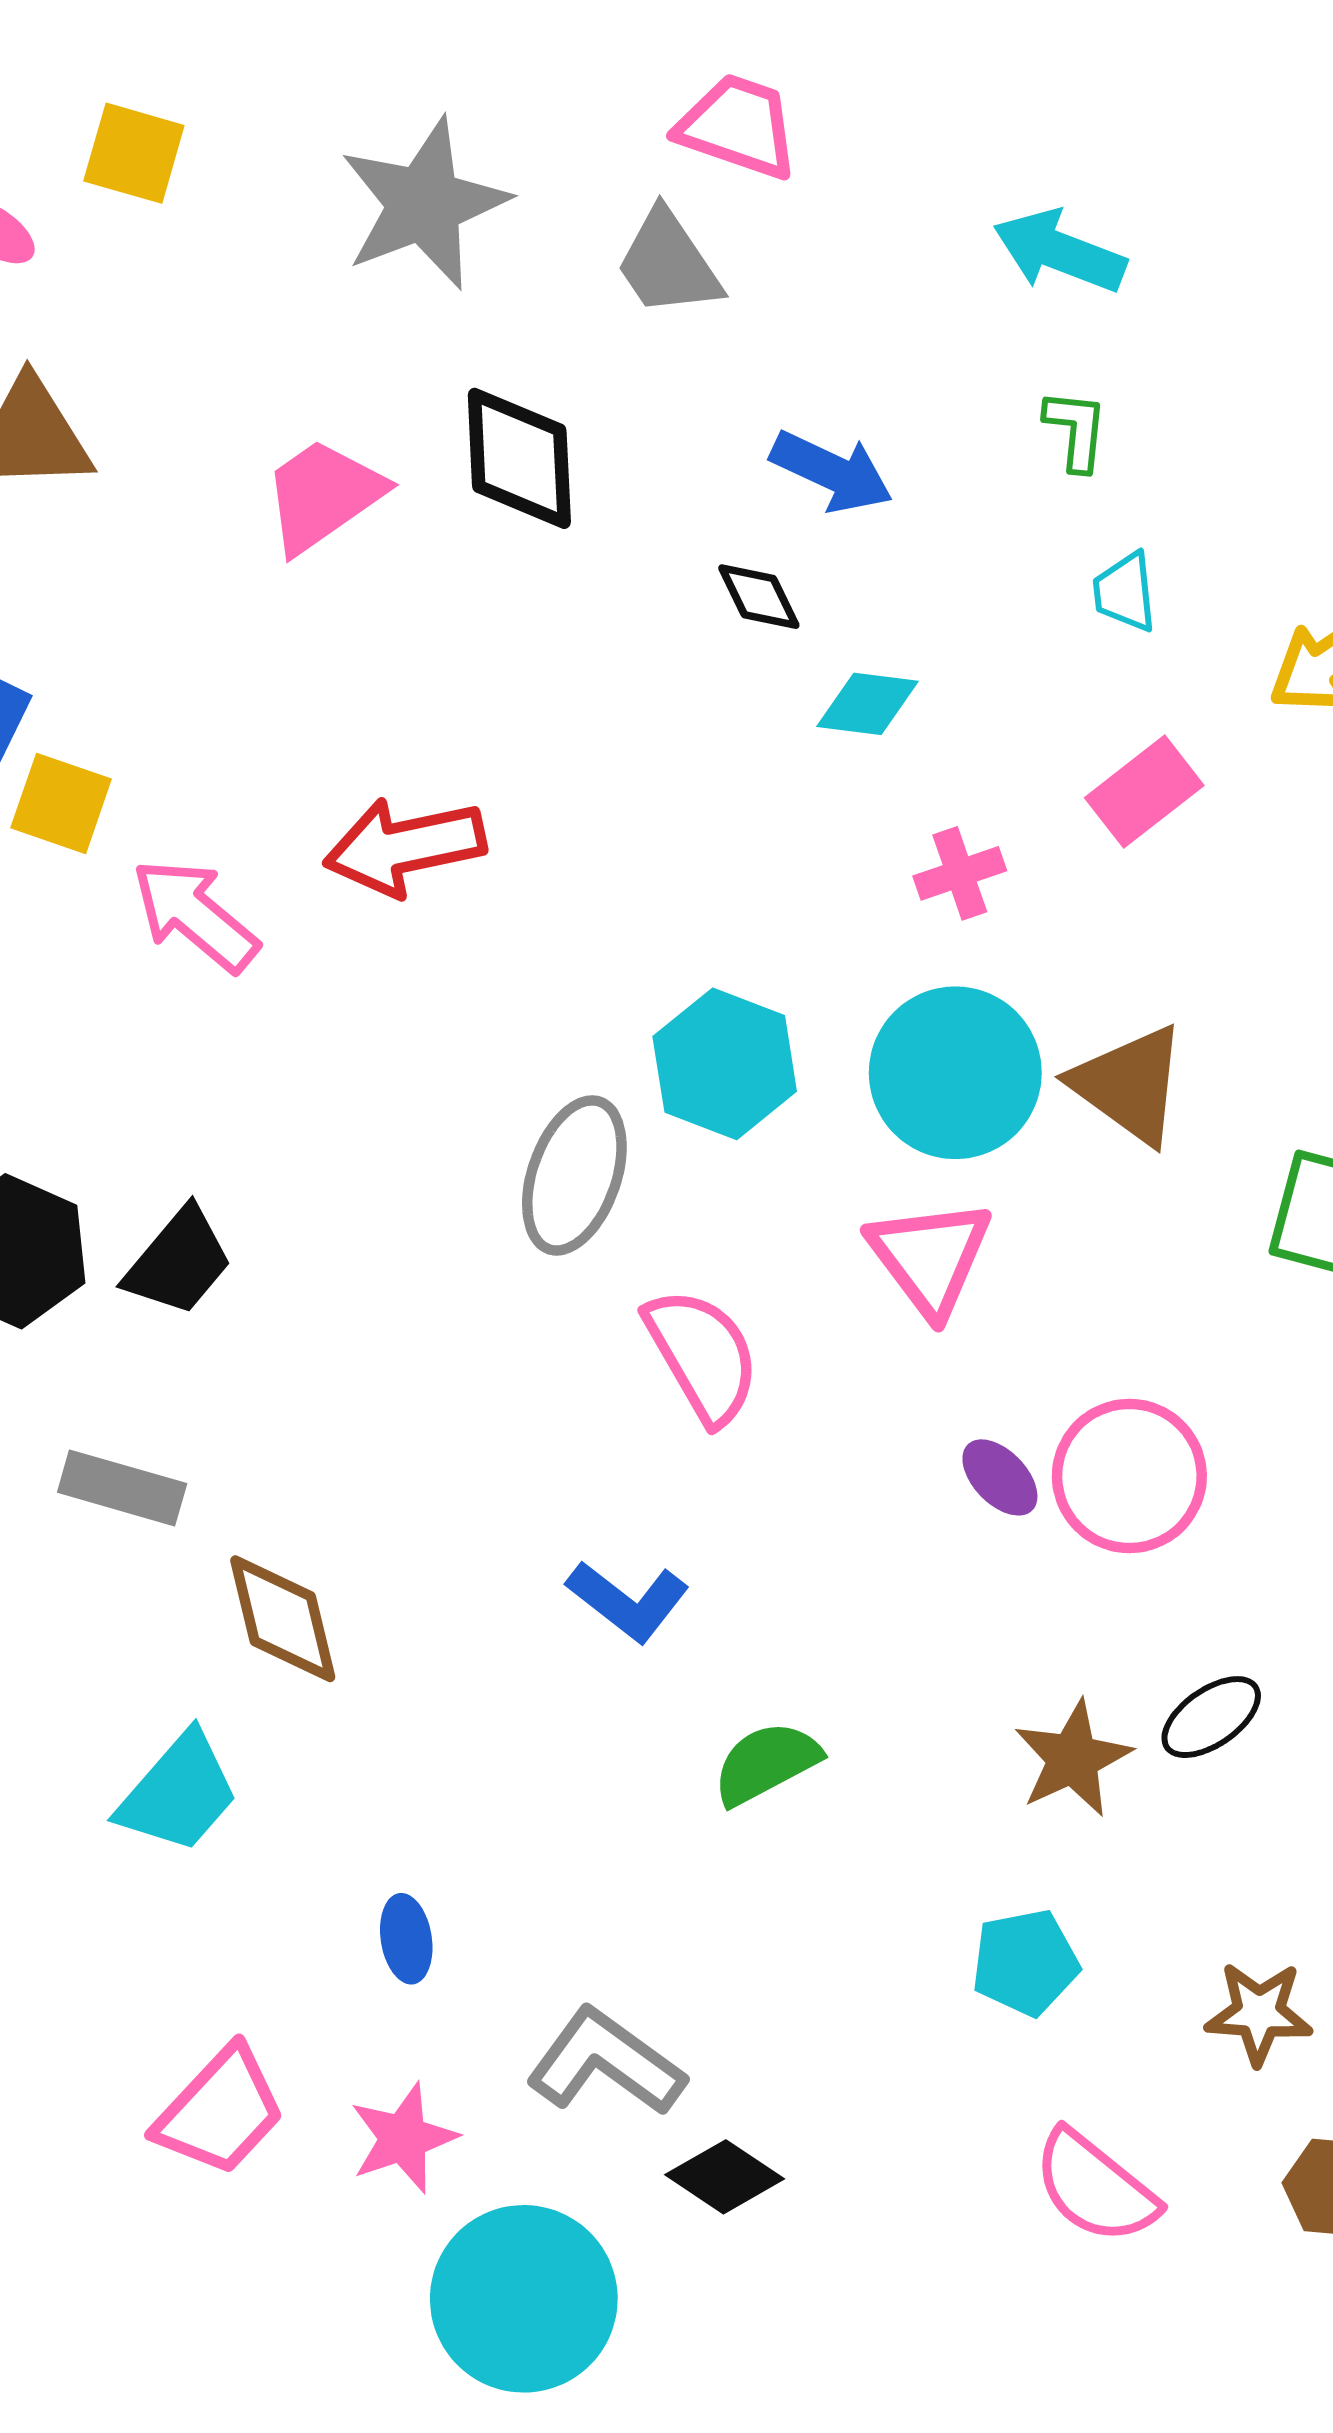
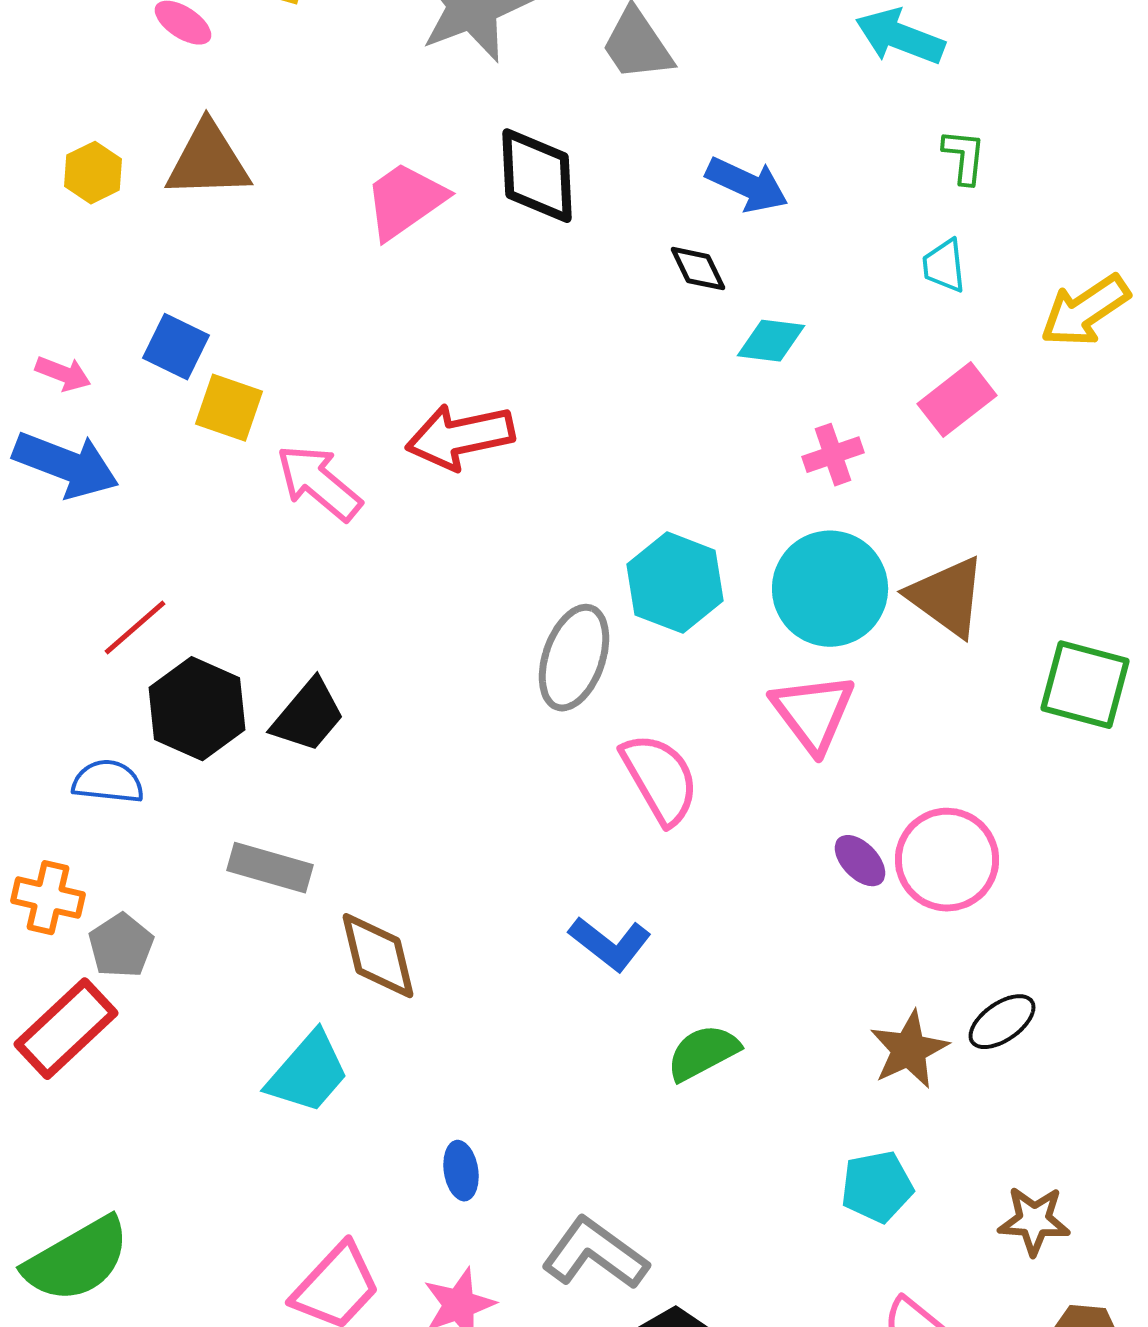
green L-shape: (1076, 430) -> (964, 157), moved

